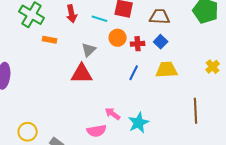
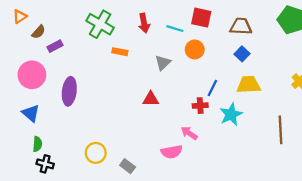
red cross: (138, 44) -> (200, 106), moved
red triangle: (82, 74) -> (151, 99), moved, size x0.7
cyan star: (139, 123) -> (231, 114), moved

